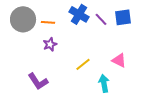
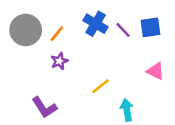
orange line: (48, 22) -> (57, 34), turned -56
pink triangle: (119, 60) -> (155, 71), moved

